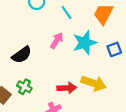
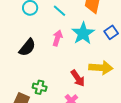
black semicircle: (22, 55) -> (27, 47), moved
red arrow: (67, 88) -> (78, 78), turned 72

